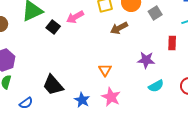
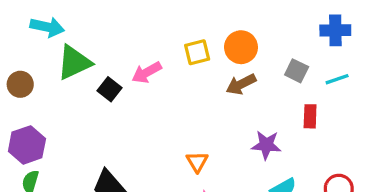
gray square: (155, 13) -> (297, 71), moved, turned -32
brown arrow: (119, 28) -> (241, 84), moved

